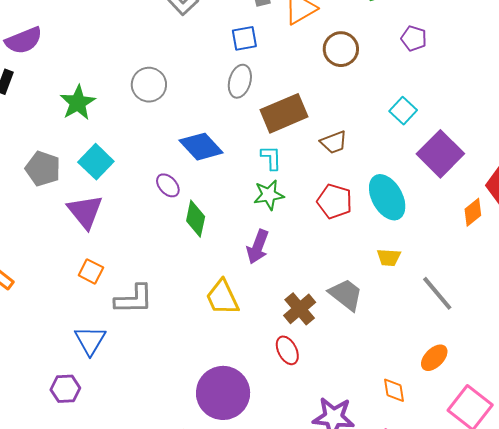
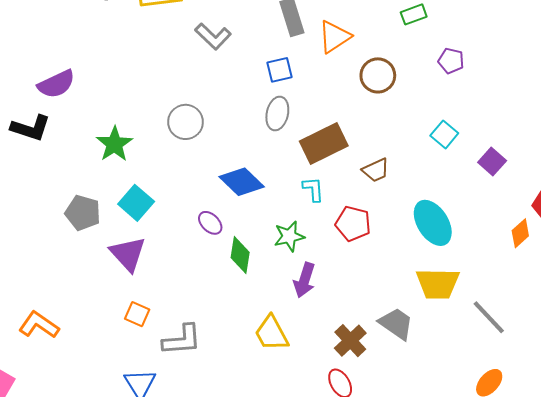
purple square: (440, 154) -> (492, 162), moved, size x0.6
green star: (269, 195) -> (289, 236), moved
red pentagon: (335, 201) -> (353, 224), moved
yellow trapezoid: (389, 257) -> (438, 284), size x1.8

